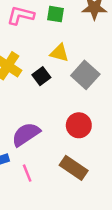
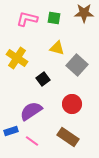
black square: (41, 76) -> (43, 79), moved
pink line: (27, 173) -> (32, 141), turned -32

